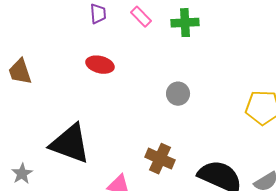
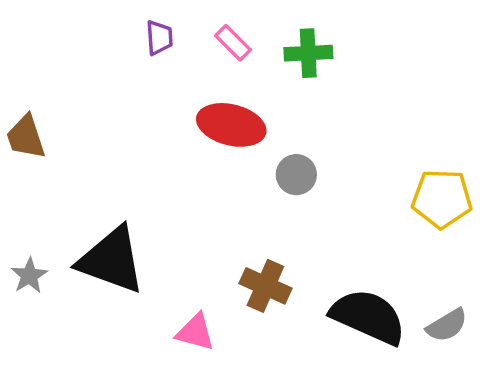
red ellipse: (100, 65) -> (231, 125), moved, size x1.4
gray star: (22, 174) -> (29, 276), moved

